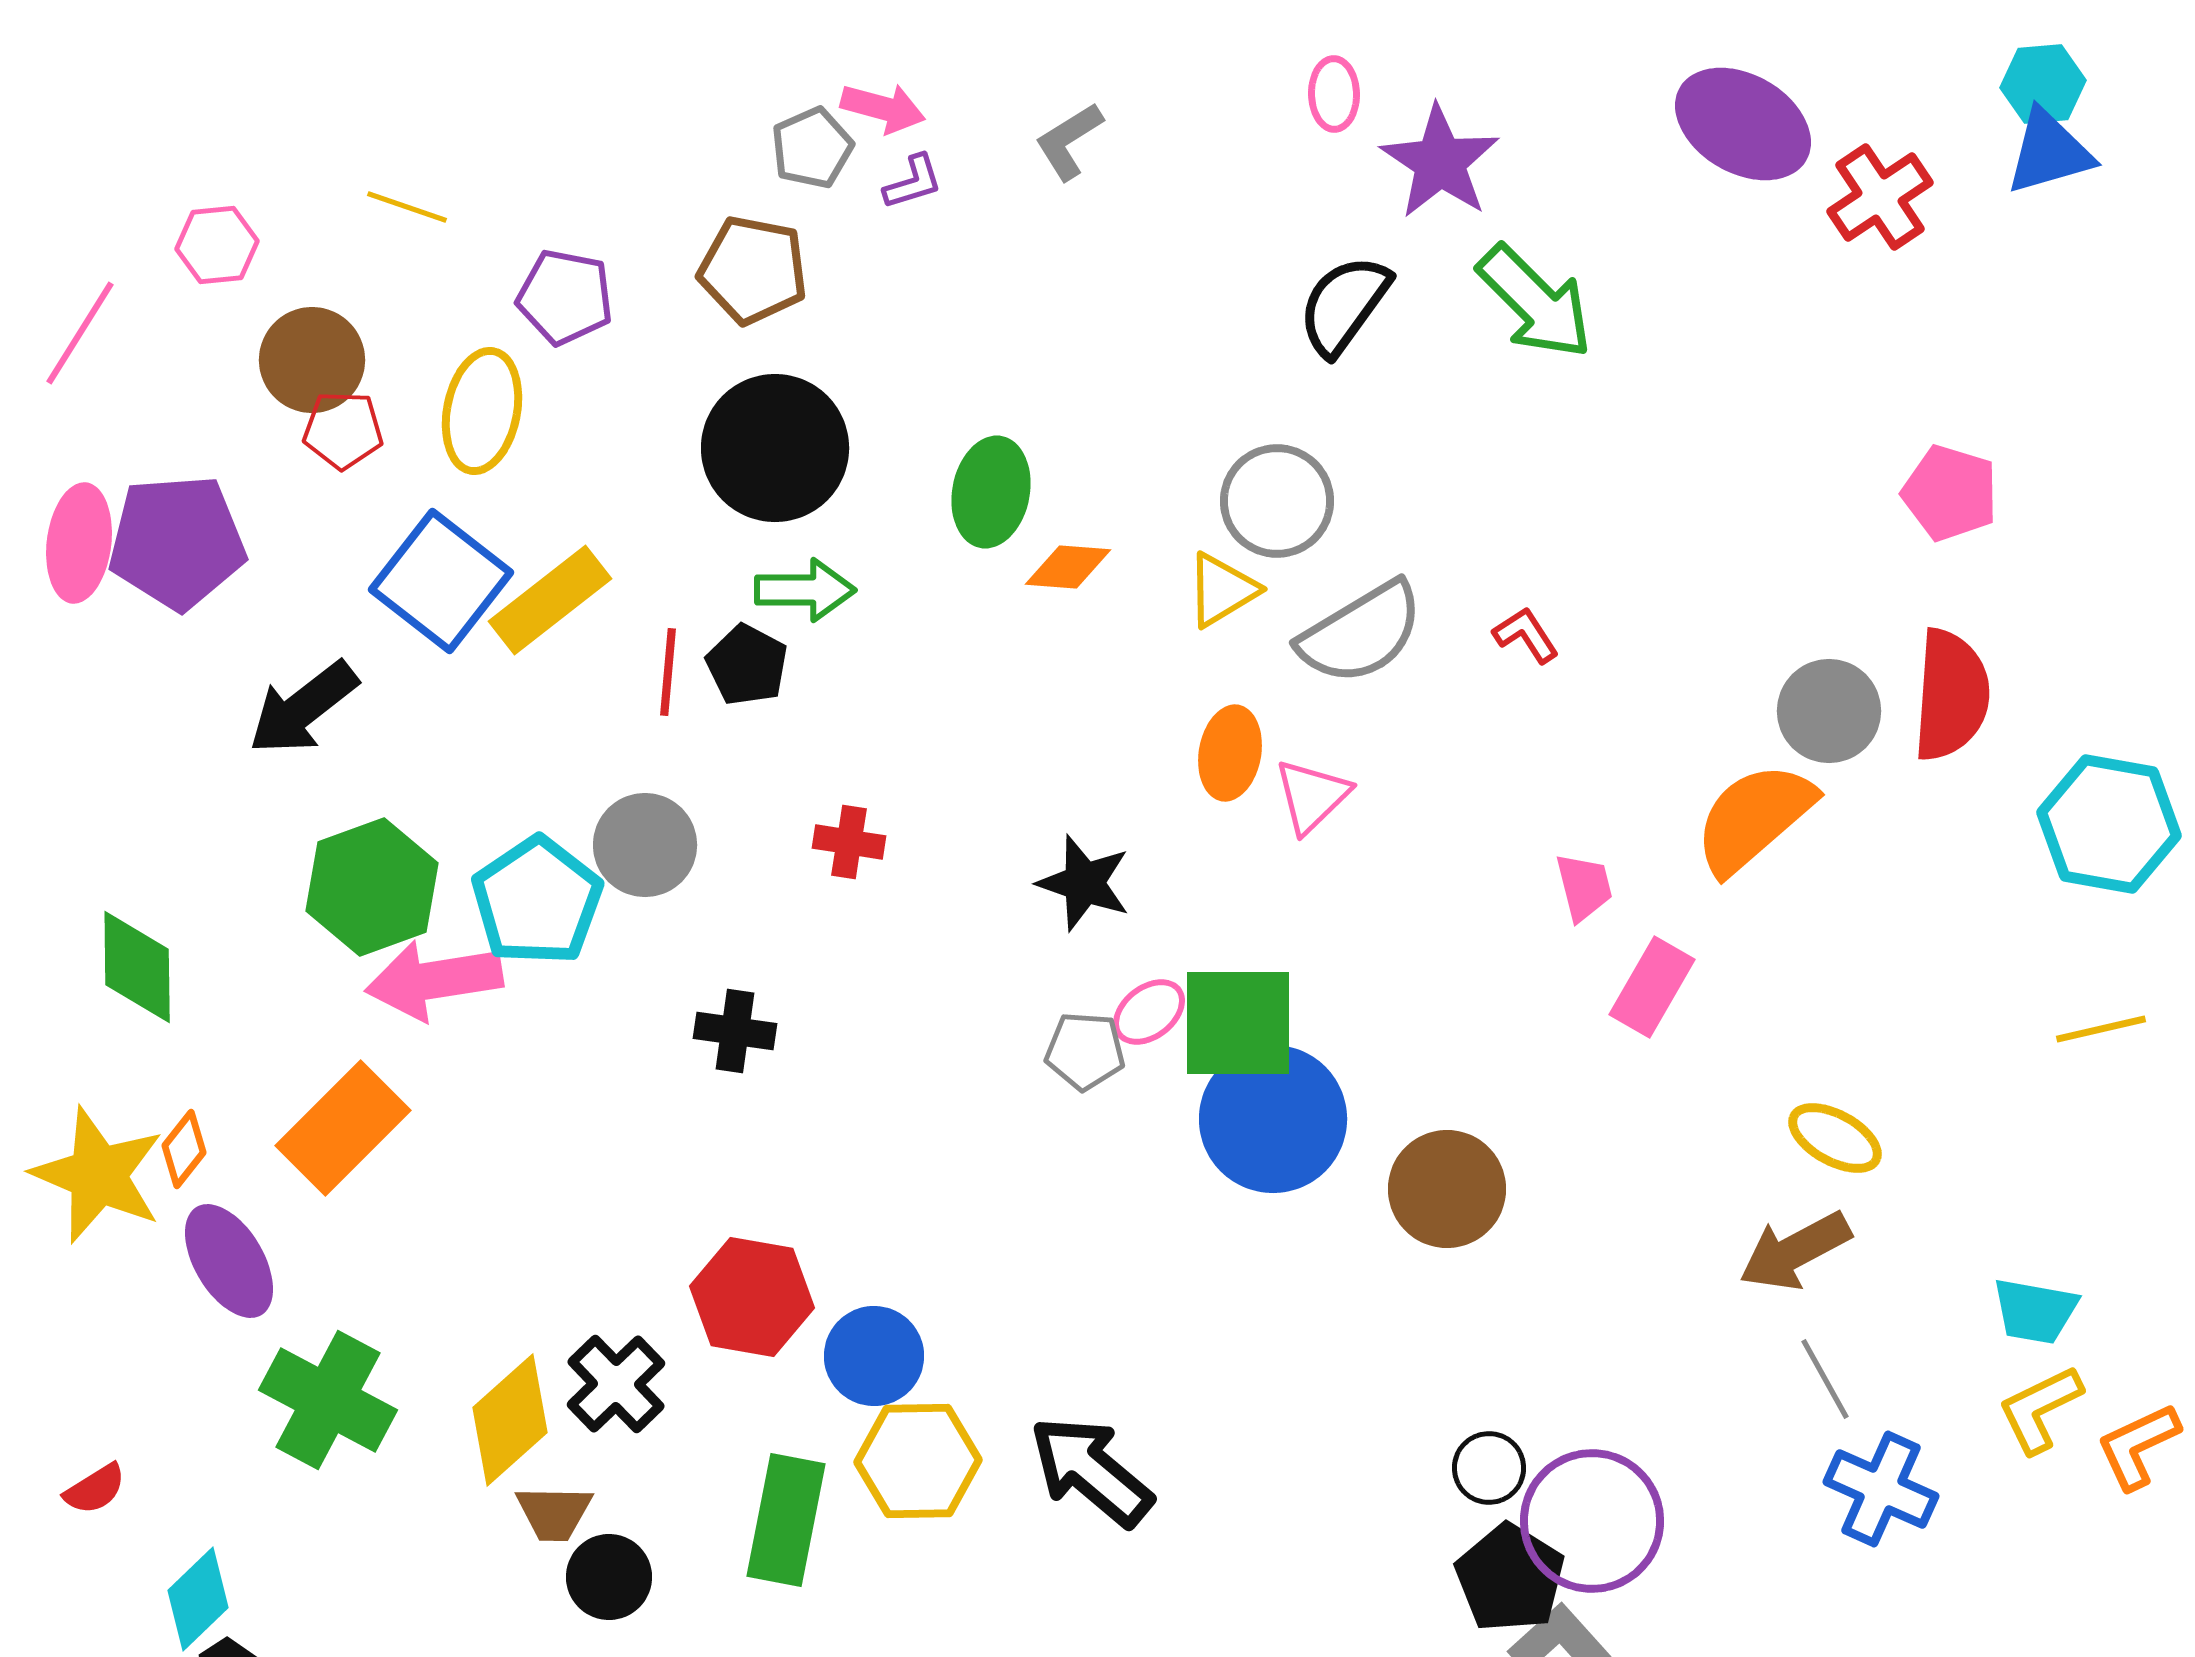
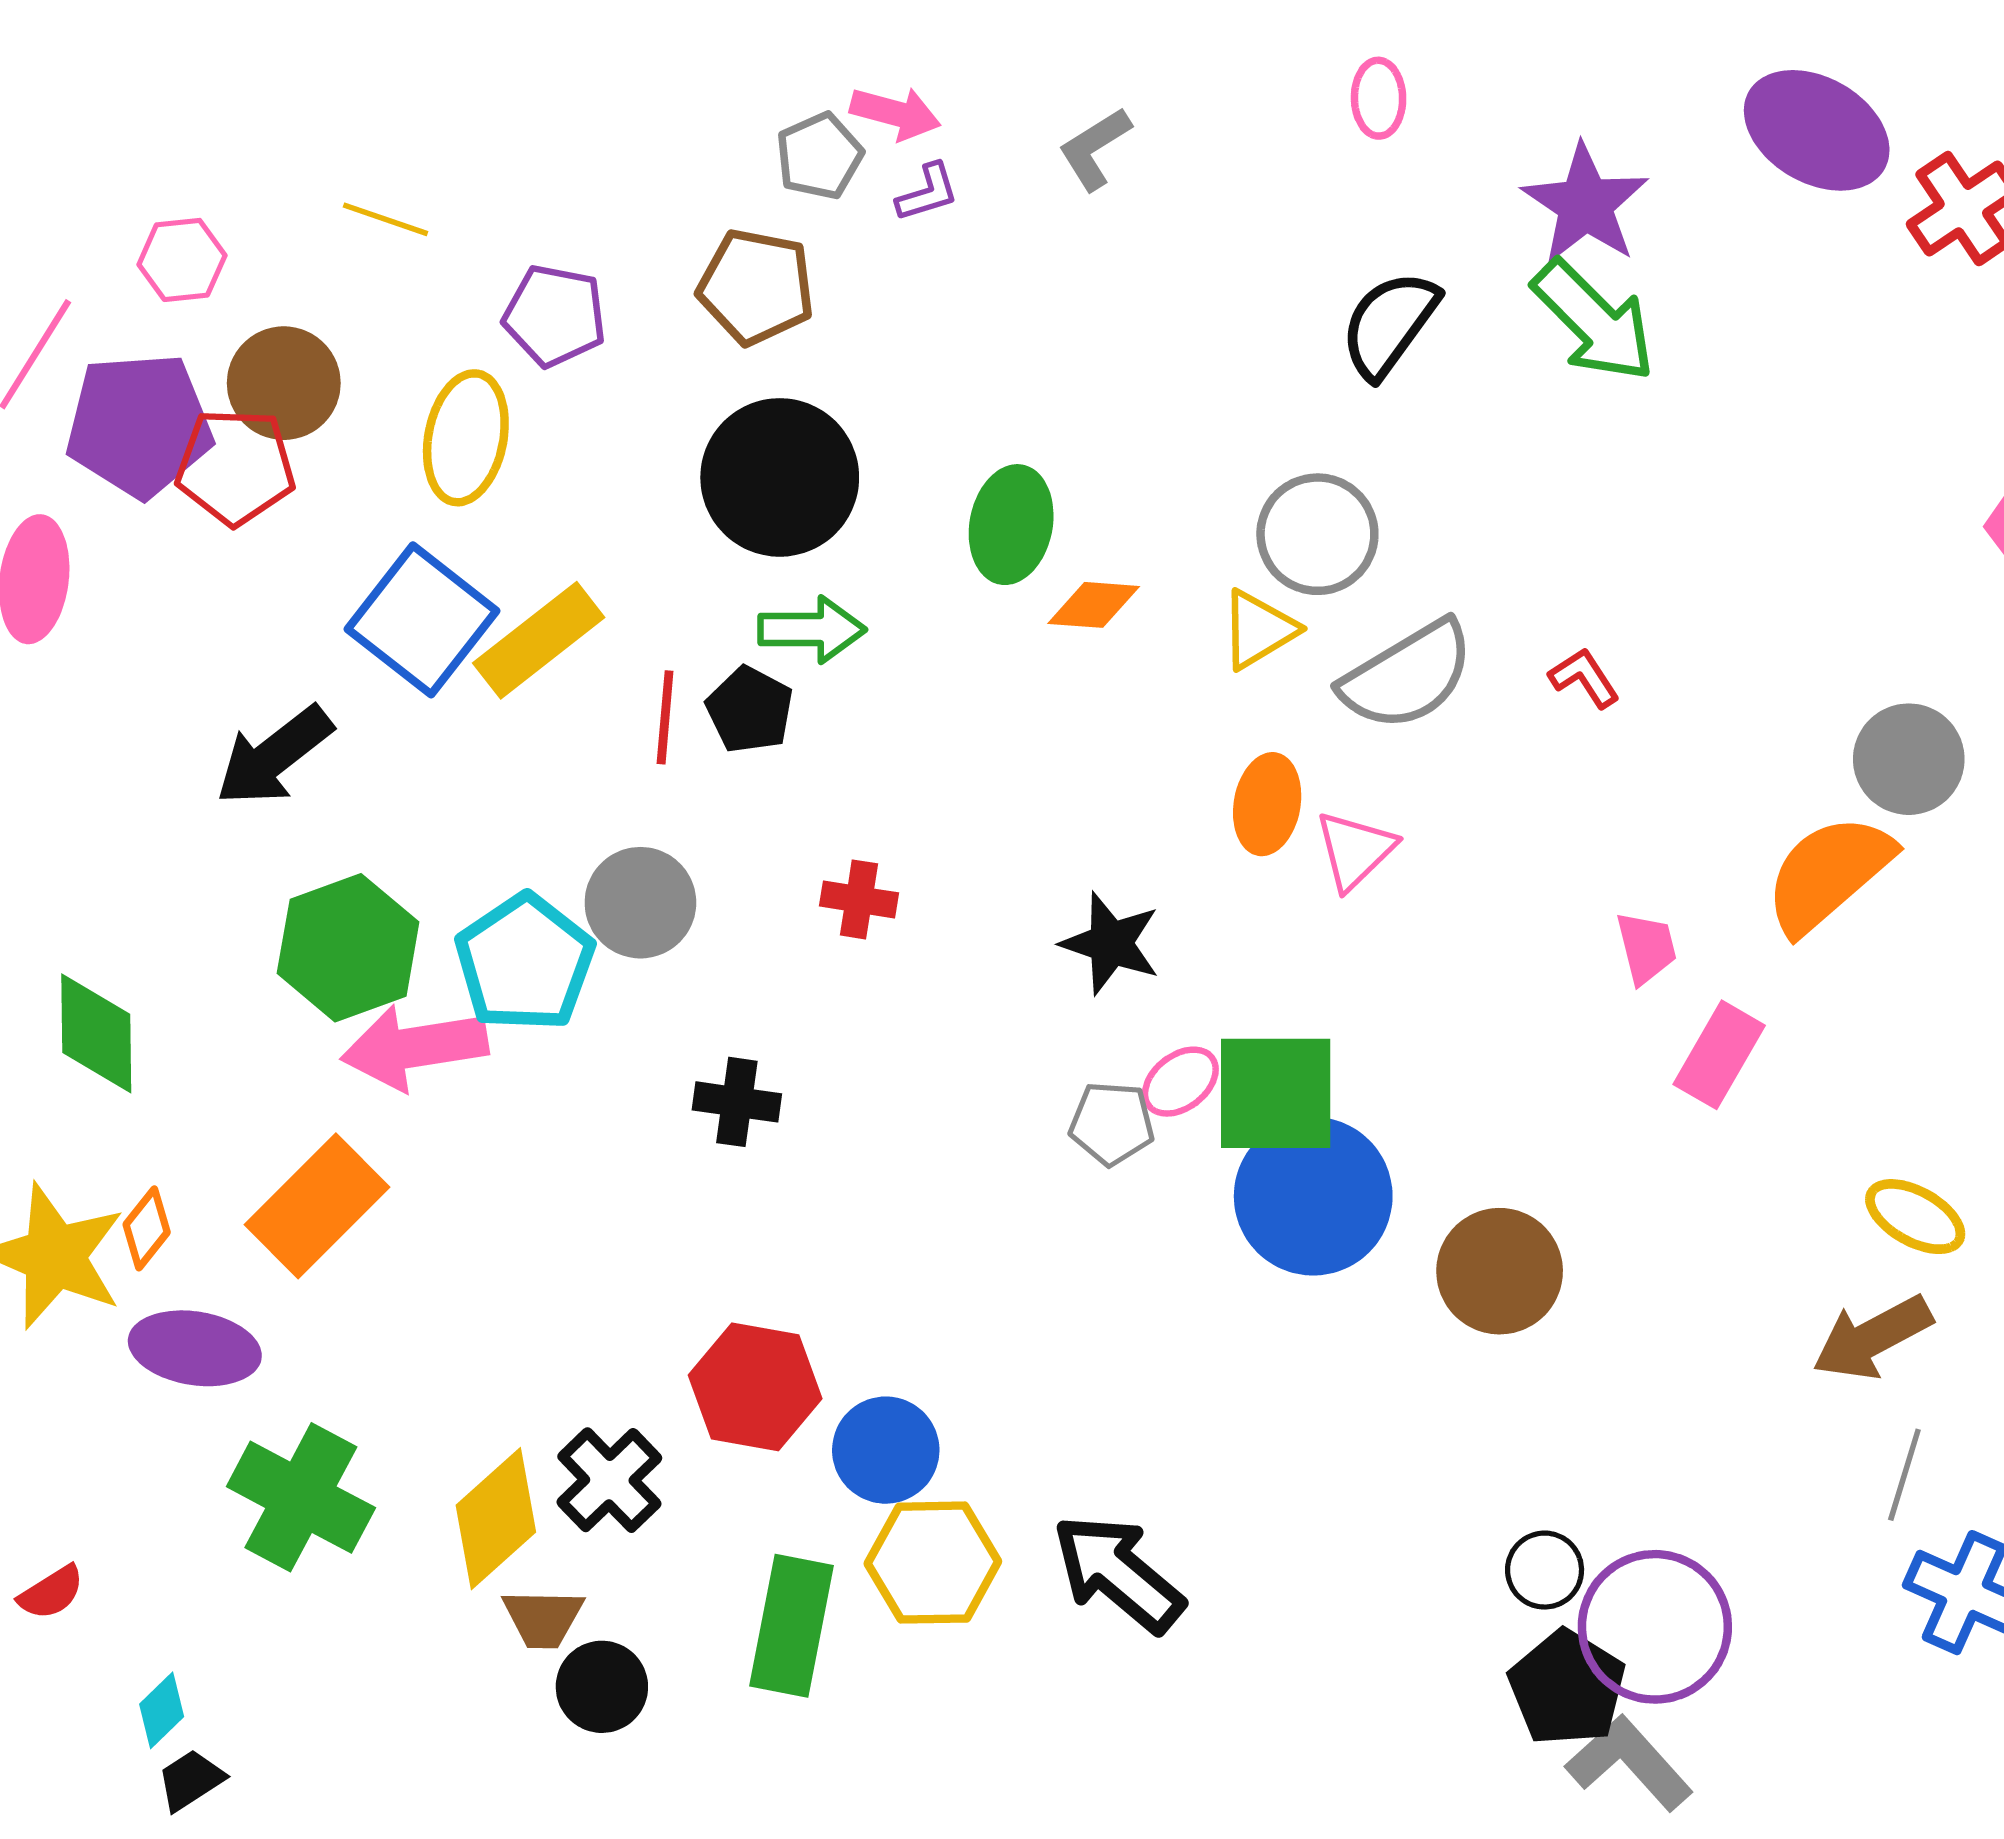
purple star: (1440, 162) -> (1585, 204), moved
red pentagon: (343, 430) -> (236, 467), moved, size x1.4
purple pentagon: (177, 542) -> (139, 425), moved
purple ellipse: (229, 1261) -> (195, 1348), turned -50
gray line: (1825, 1379) -> (1904, 1475), turned 46
cyan diamond: (198, 1599) -> (162, 1710), size x0.7

